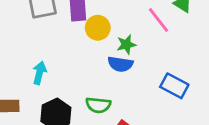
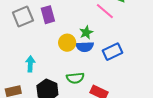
yellow circle: (98, 28) -> (67, 43), moved
blue rectangle: (174, 86) -> (112, 52), moved, turned -42

